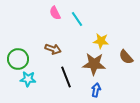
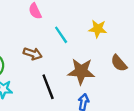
cyan line: (77, 19) -> (61, 35), moved
yellow star: (101, 41) -> (98, 29), moved

